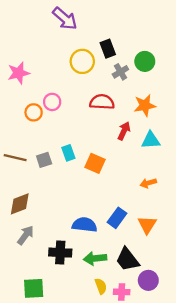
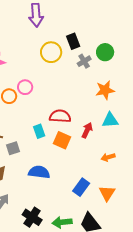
purple arrow: (65, 19) -> (36, 15), turned 45
red semicircle: (102, 102) -> (60, 116), moved
red arrow: (124, 131) -> (87, 130), moved
gray square: (44, 160) -> (13, 148), moved
blue semicircle: (85, 225) -> (39, 172), moved
black cross: (60, 253) -> (32, 217), turned 30

